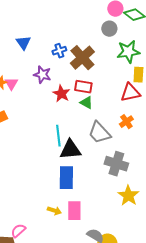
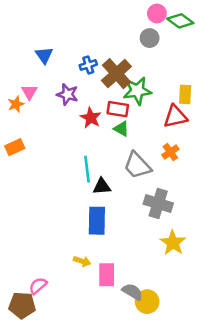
green star: (128, 52) -> (137, 91), moved
pink triangle: (11, 84) -> (29, 92), moved
black triangle: (70, 150) -> (102, 186), size x0.7
pink rectangle: (74, 211) -> (107, 275), moved

